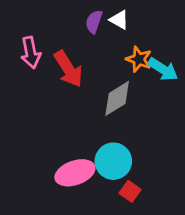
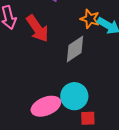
red square: (130, 191) -> (88, 118), turned -35

